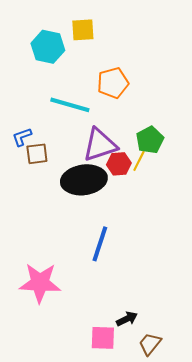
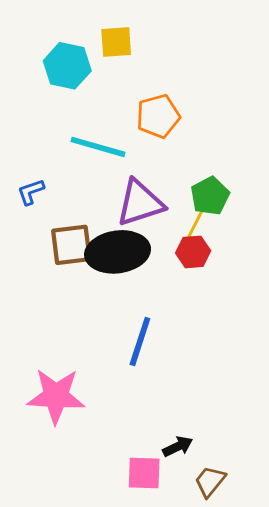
brown square: (37, 154) -> (71, 245), moved, size x1.4
red hexagon: (119, 164) -> (193, 252), moved

